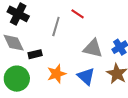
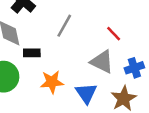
red line: (78, 14) -> (114, 34), moved

